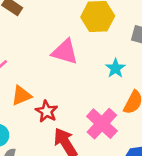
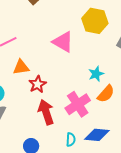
cyan star: (115, 68) -> (96, 74), moved

